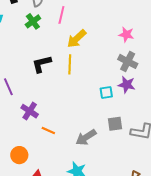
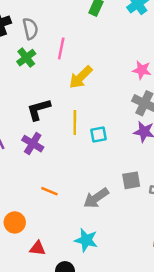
yellow line: (70, 64) -> (75, 123), moved
cyan square: (106, 92) -> (99, 135), moved
purple cross: (30, 111) -> (33, 144), moved

